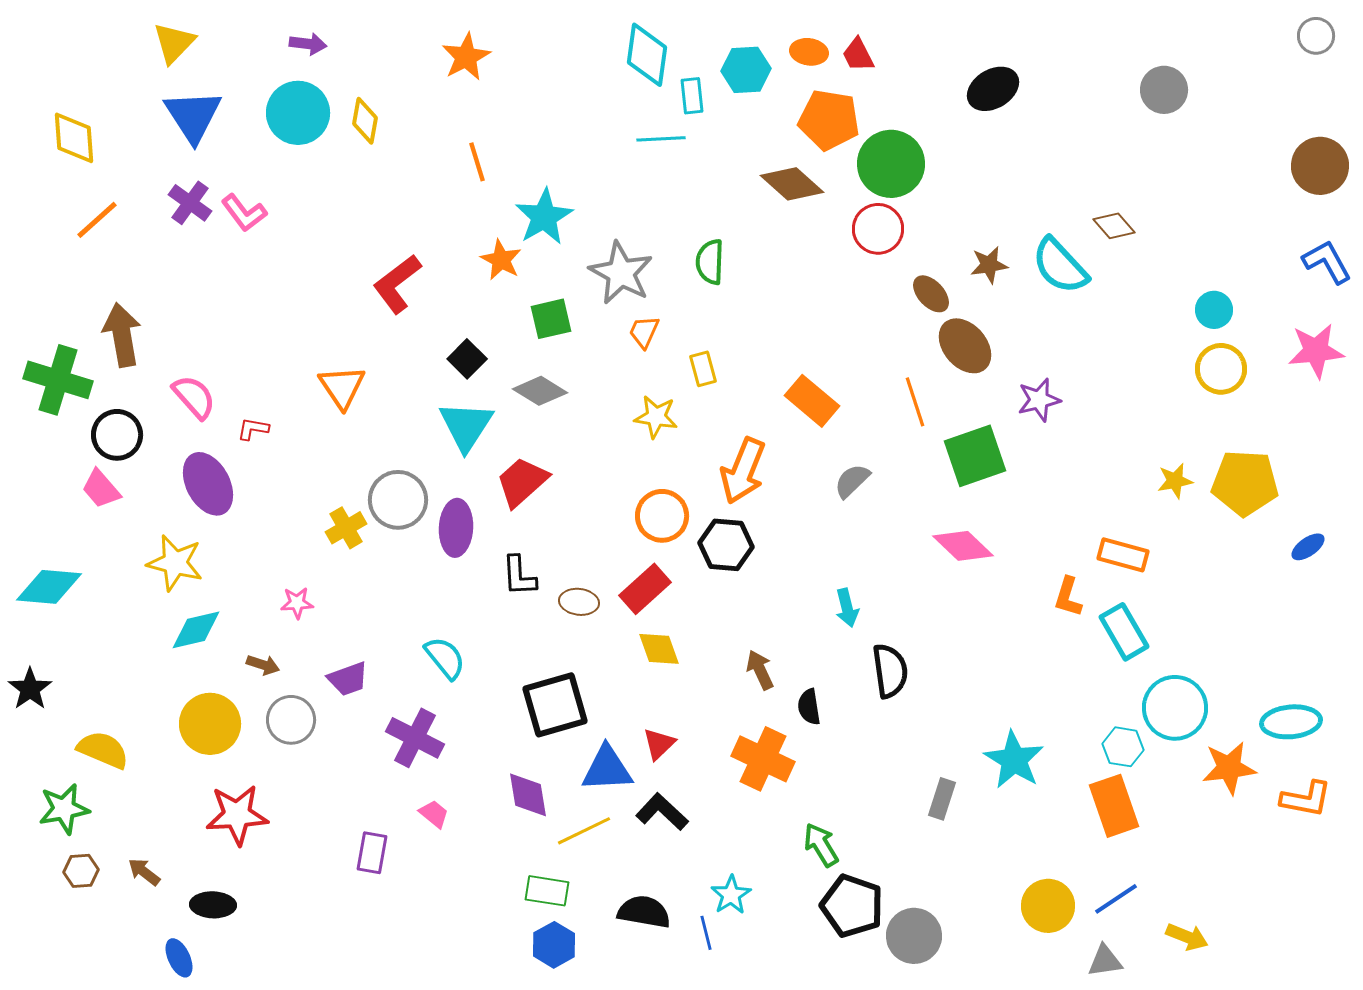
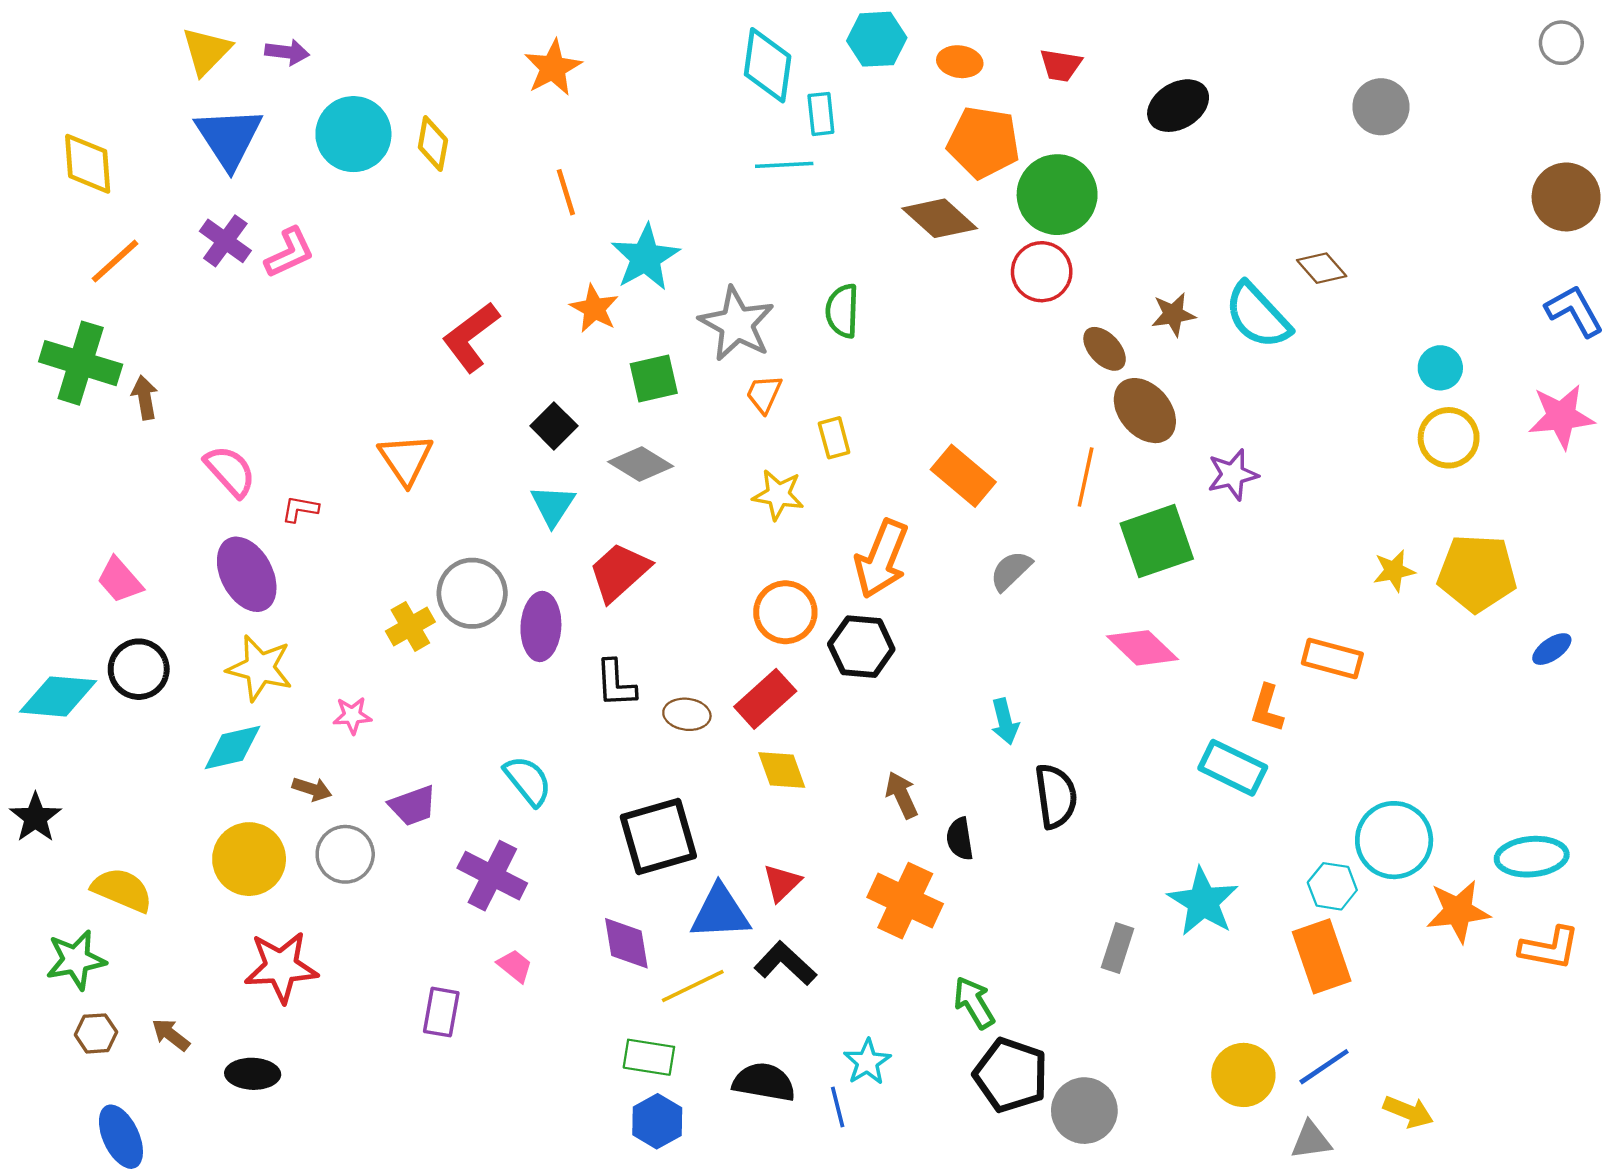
purple arrow: (308, 44) -> (287, 52), moved
red trapezoid: (858, 55) -> (1061, 65), moved, turned -54
cyan hexagon: (746, 70) -> (877, 39), moved
pink L-shape: (244, 213) -> (289, 253), turned -78
brown arrow: (122, 335) -> (145, 397), size x0.6
green cross: (58, 380) -> (81, 363), moved
orange line: (915, 402) -> (1086, 477), turned 30
cyan triangle: (466, 426) -> (553, 505), size x0.7
black circle: (117, 435) -> (139, 669), moved
yellow star: (175, 563) -> (260, 668), moved
cyan rectangle: (1124, 632) -> (1233, 768), moved, turned -34
blue ellipse: (179, 958) -> (121, 1137), moved, size x1.4

